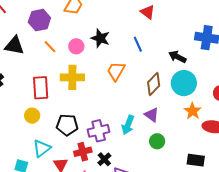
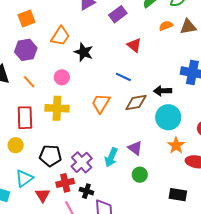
black star: (100, 38) -> (84, 52), moved
blue line: (138, 44) -> (123, 77), turned -42
orange line: (50, 47) -> (29, 82), moved
black arrow: (177, 57) -> (163, 91), turned -30
brown diamond: (154, 84) -> (136, 102), moved, turned 35
purple cross: (99, 131) -> (82, 162), turned -30
black cross: (104, 159) -> (86, 191), turned -32

